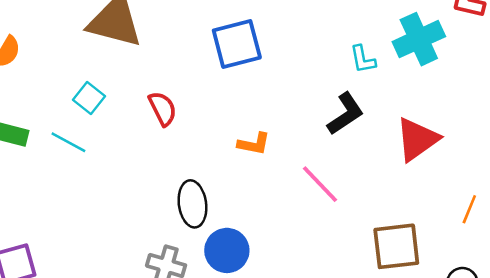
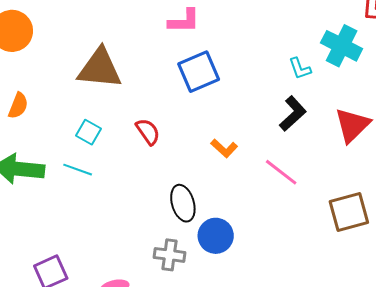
cyan cross: (419, 39) -> (342, 46), turned -30
orange L-shape: (254, 144) -> (224, 148), turned 40

